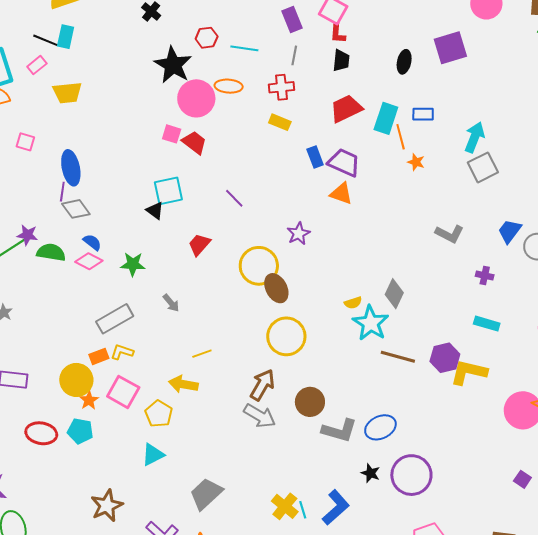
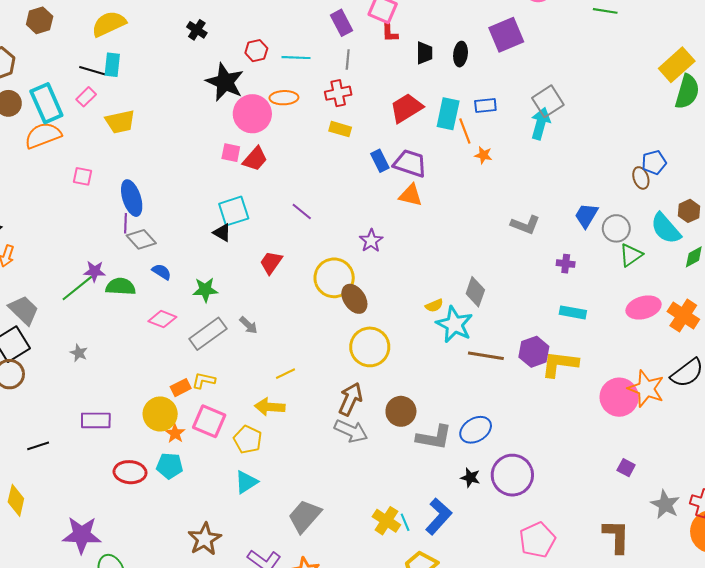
black trapezoid: (341, 60) -> (424, 53), moved
red trapezoid: (194, 142) -> (255, 159), turned 100
gray square: (483, 167) -> (548, 101), moved
pink diamond: (89, 261) -> (162, 319), moved
gray rectangle: (115, 319) -> (208, 334), moved

